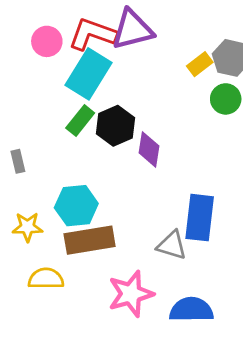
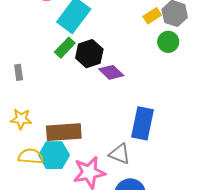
purple diamond: (149, 149) -> (111, 72), turned -60
cyan hexagon: (76, 206) -> (54, 155), moved
gray triangle: (172, 245) -> (120, 154), moved

